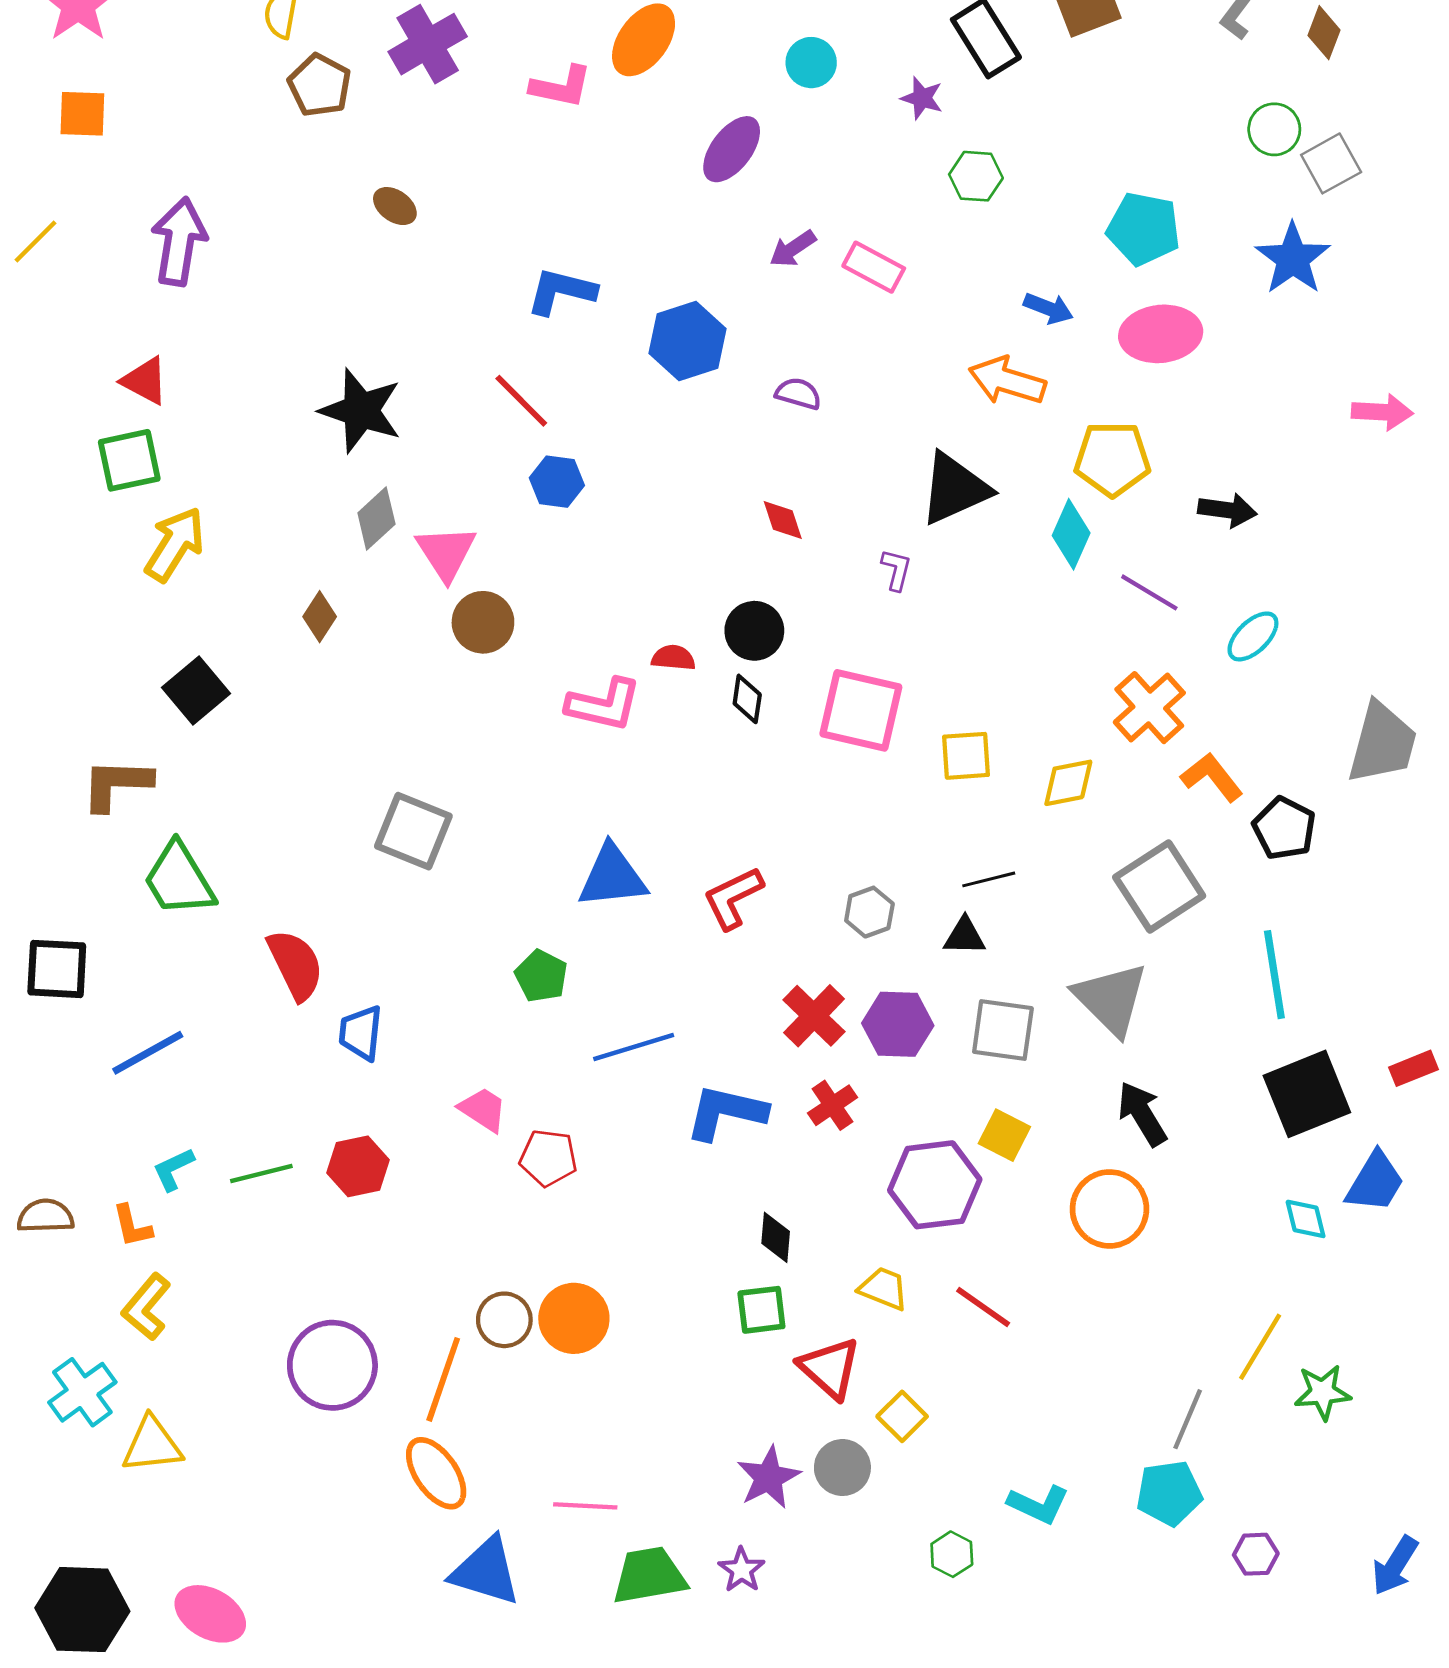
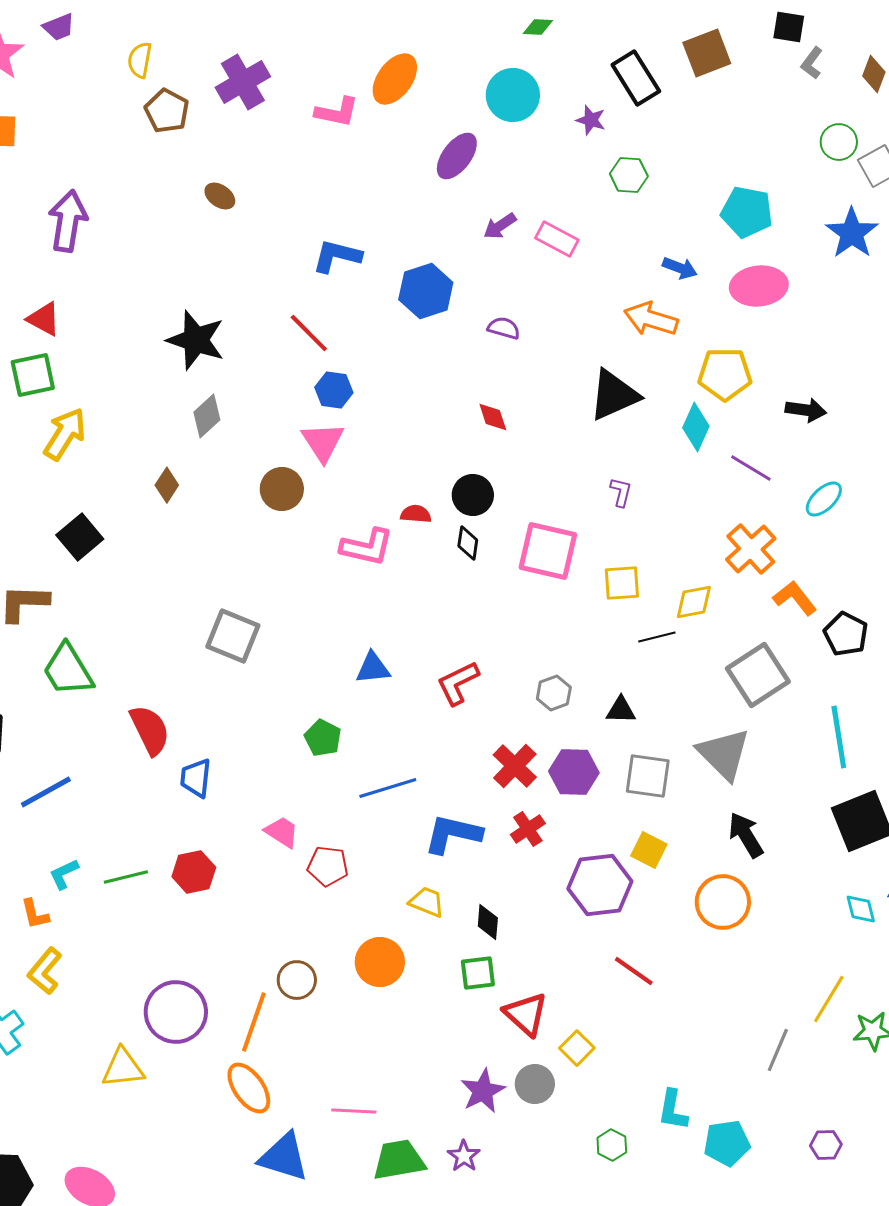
cyan circle: (811, 63) -> (513, 95), size x1.5
pink triangle: (446, 553) -> (323, 442), moved
purple L-shape: (896, 570) -> (621, 492), moved
blue triangle: (612, 877) -> (373, 668), size x0.7
black line: (989, 879) -> (657, 637), moved
yellow trapezoid: (884, 1289) -> (427, 902), moved
orange circle: (574, 1318) -> (380, 962), moved
yellow triangle: (152, 1445) -> (123, 1068), moved
cyan pentagon: (1169, 1493) -> (727, 1143), moved
cyan L-shape: (1038, 1504) -> (673, 1110), turned 75

